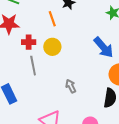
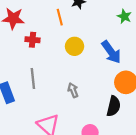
yellow circle: (52, 47) -> (75, 46), moved
gray line: (33, 66) -> (33, 79), moved

